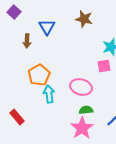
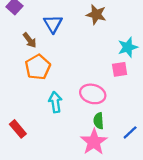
brown arrow: (27, 41) -> (30, 40), turned -40
orange pentagon: (39, 75) -> (38, 67), moved
green semicircle: (86, 110) -> (99, 121), turned -88

